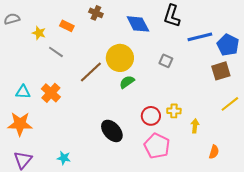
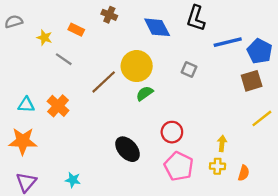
yellow cross: (174, 111) -> (217, 166), moved

